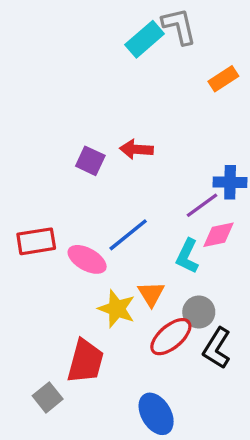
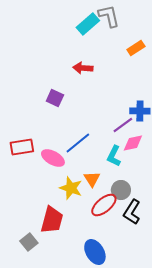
red arrow: (136, 149) -> (83, 68), moved

